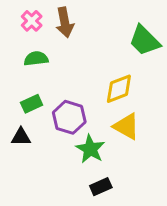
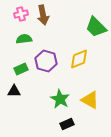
pink cross: (32, 21) -> (21, 14), turned 32
purple hexagon: (69, 117) -> (46, 61), moved
yellow triangle: (126, 126) -> (90, 100), moved

